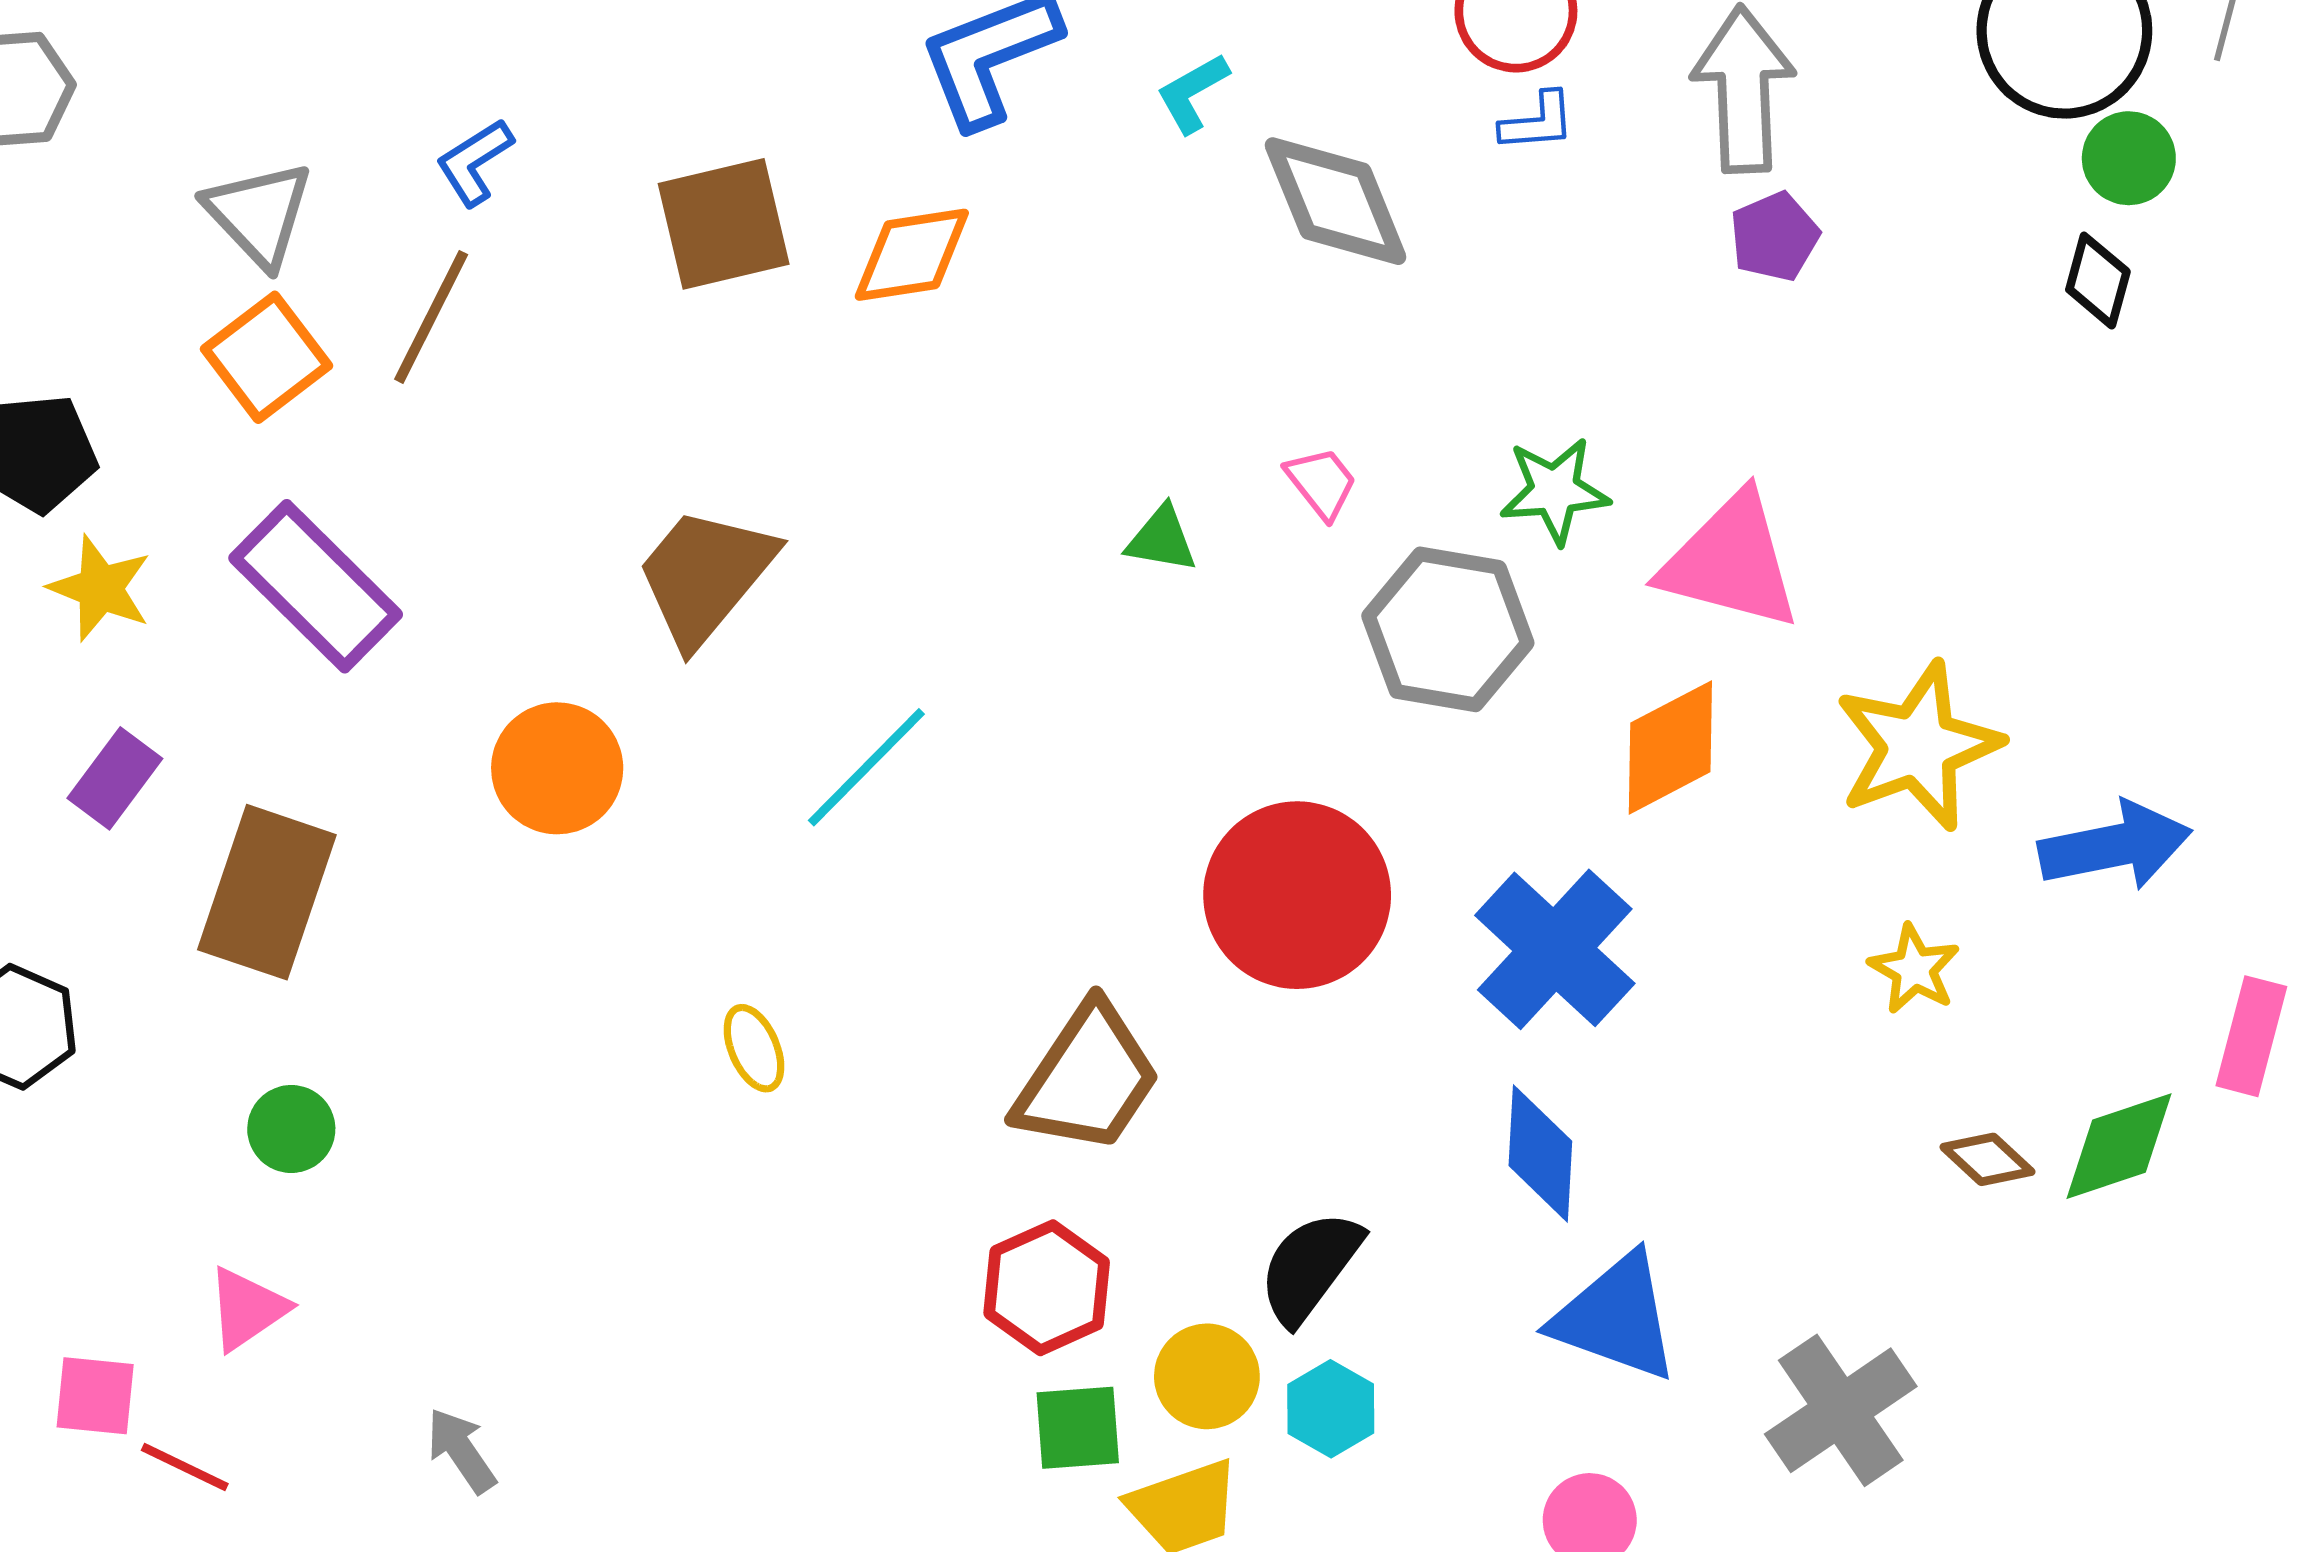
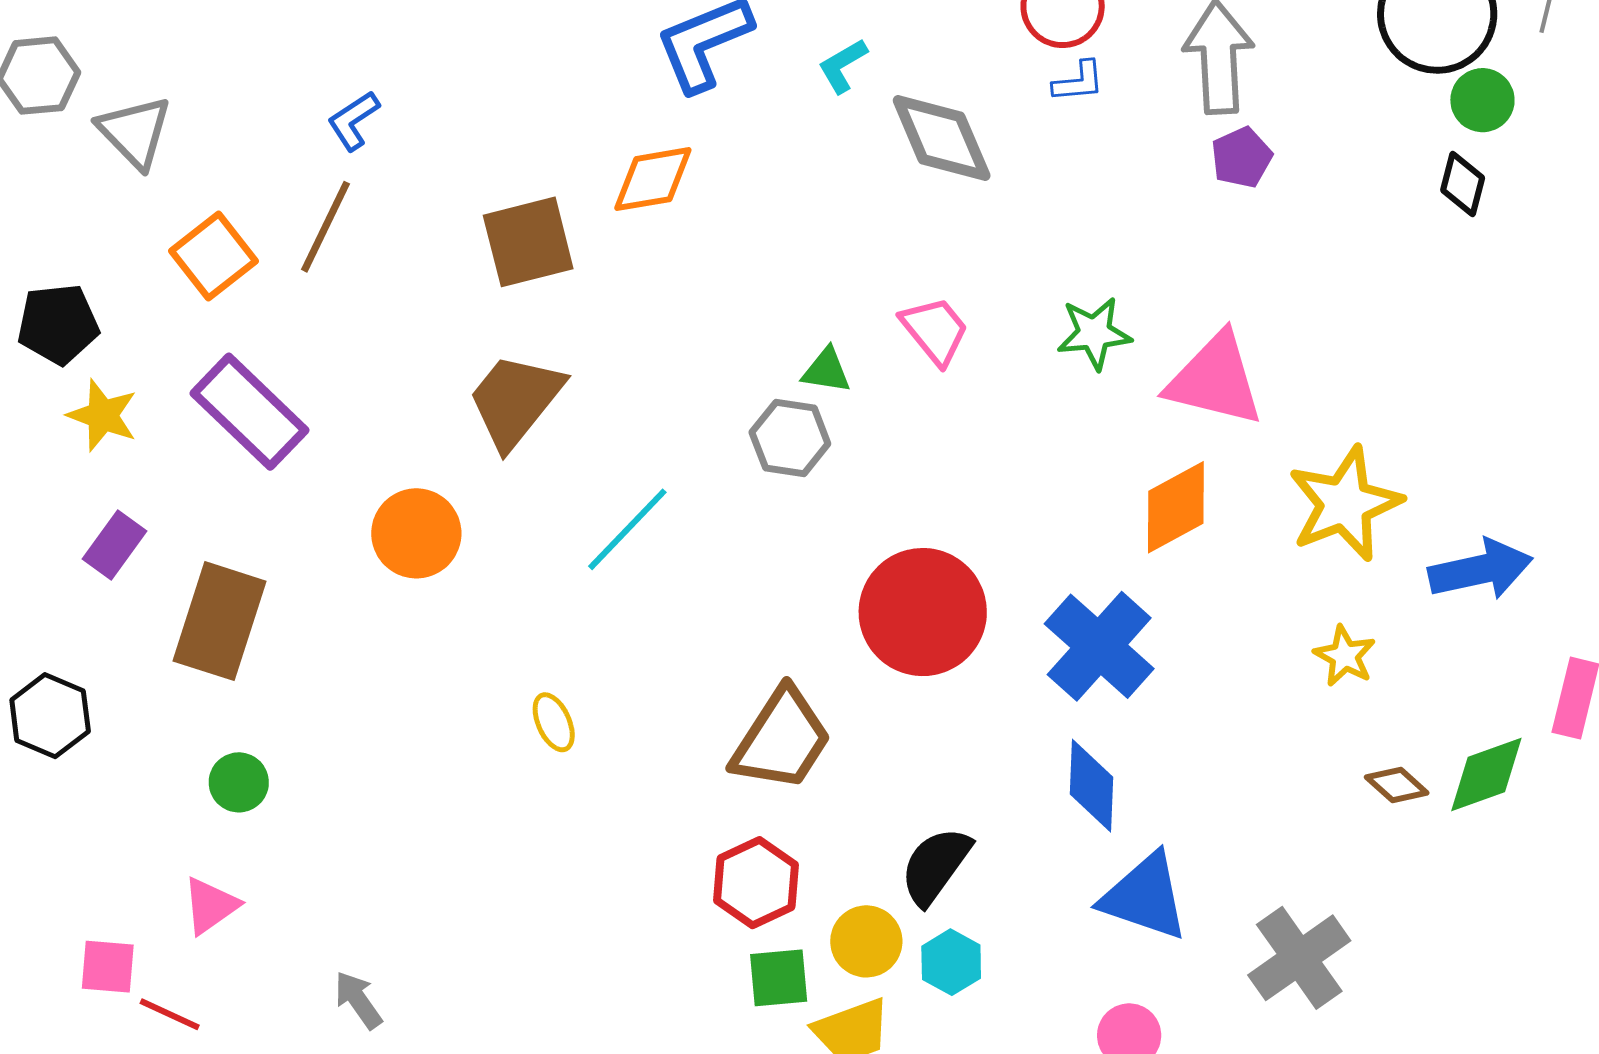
gray triangle: (259, 214) -> (135, 132), moved
brown square: (724, 224) -> (528, 242), moved
pink trapezoid: (1321, 483) -> (935, 330), size x1.4
gray hexagon: (1448, 629) -> (790, 438), moved, size x0.7

